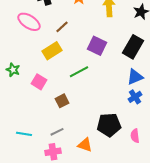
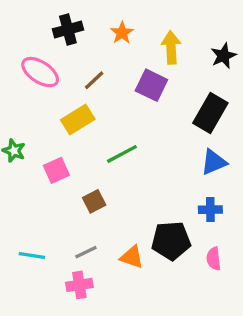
purple square: (97, 46) -> (151, 85), moved
pink square: (39, 82) -> (56, 170), turned 35
blue cross: (135, 97) -> (210, 210), moved, turned 32
orange triangle: (85, 145) -> (132, 257), moved

